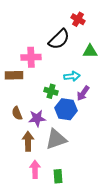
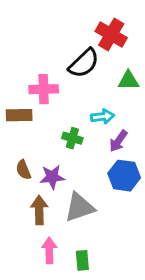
red cross: (78, 19) -> (111, 35), size x1.5
blue hexagon: (66, 109) -> (124, 176), moved

